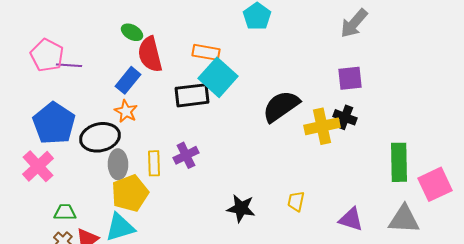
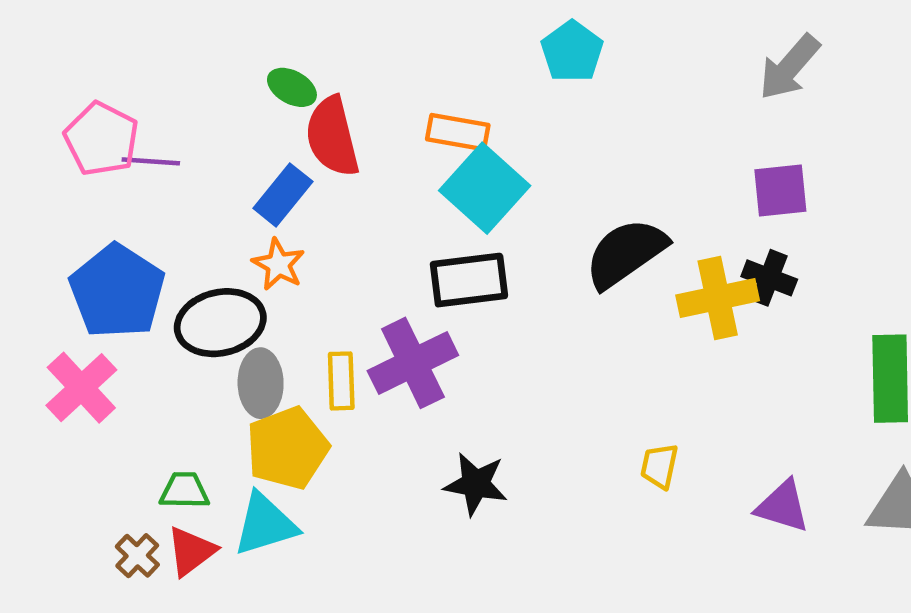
black rectangle: (192, 95) -> (469, 280), moved
purple cross: (186, 155) -> (413, 363), size x1.5
black star: (241, 208) -> (476, 484), moved
green trapezoid: (65, 212) -> (184, 491), moved

